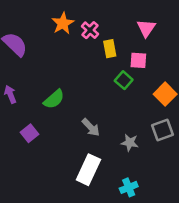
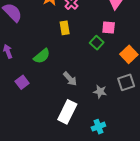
yellow rectangle: (110, 49) -> (65, 28), moved

